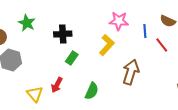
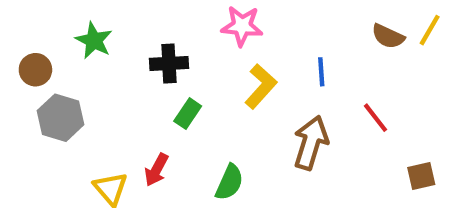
pink star: (119, 21) -> (242, 26), moved
blue line: (145, 31) -> (321, 72), moved
red line: (162, 45) -> (375, 118), moved

